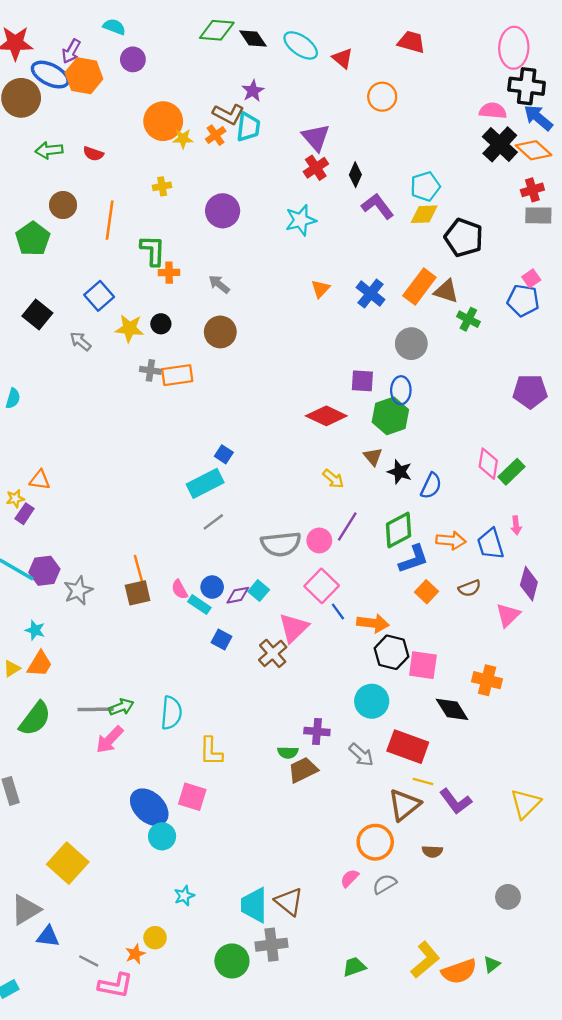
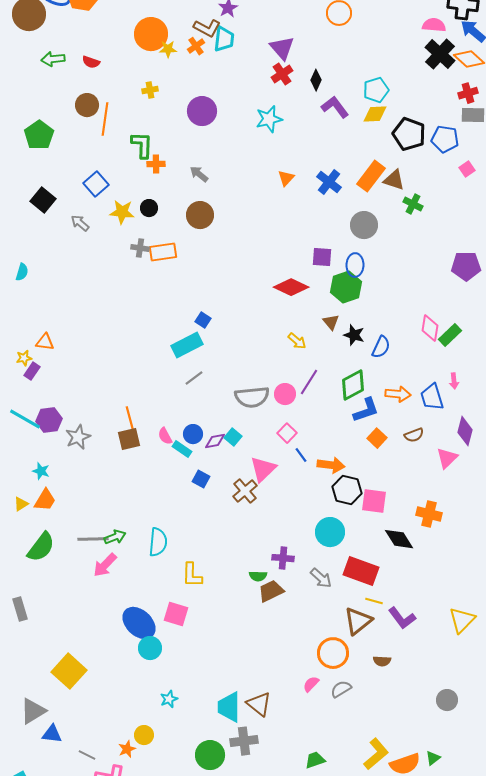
brown circle: (63, 205) -> (87, 105), moved
blue pentagon: (523, 301) -> (445, 139), moved
pink square: (322, 586) -> (287, 433), size x0.7

